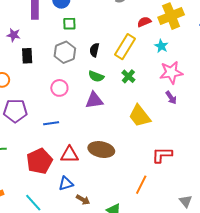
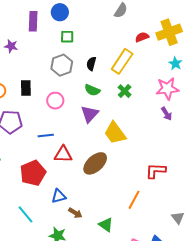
cyan star: (161, 46) -> (175, 64), moved
black rectangle: (27, 56) -> (26, 88), moved
purple triangle: (94, 100) -> (90, 114), turned -42
yellow trapezoid: (140, 116) -> (115, 133), moved
brown ellipse: (101, 150) -> (95, 163), turned -55
red triangle: (69, 155) -> (63, 154), moved

